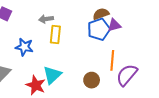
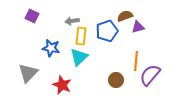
blue pentagon: (99, 29) -> (107, 31), moved
cyan triangle: (52, 75) -> (79, 57), moved

